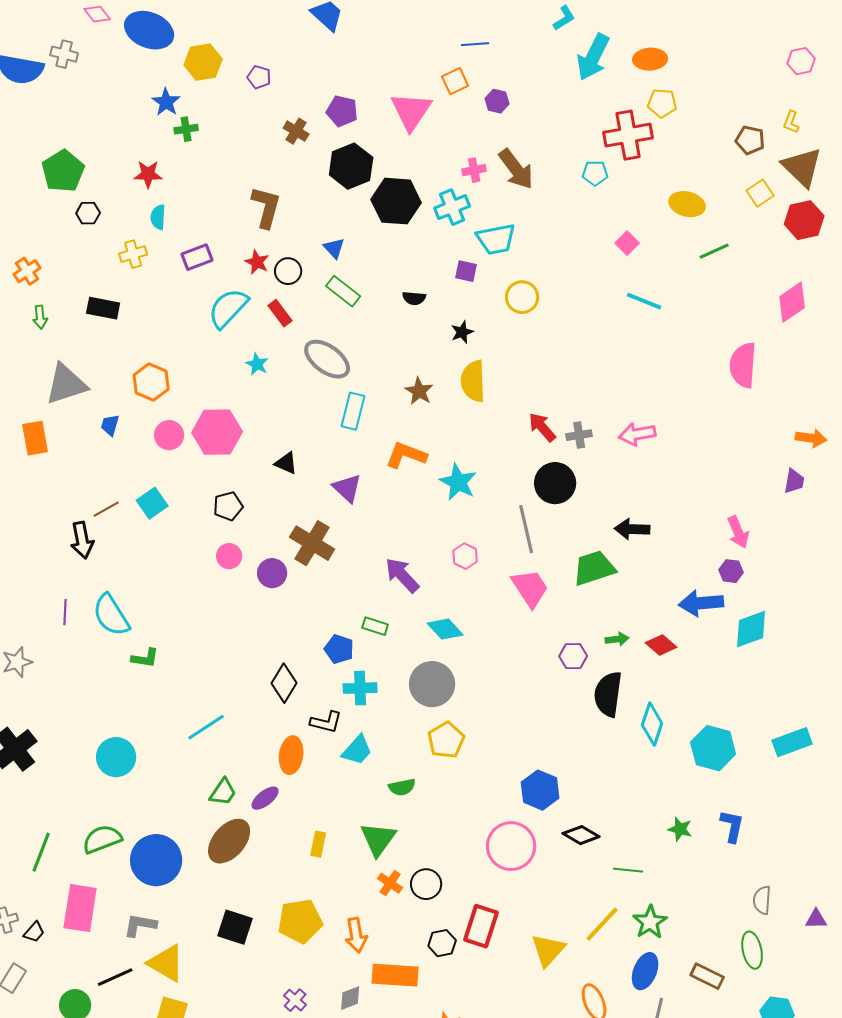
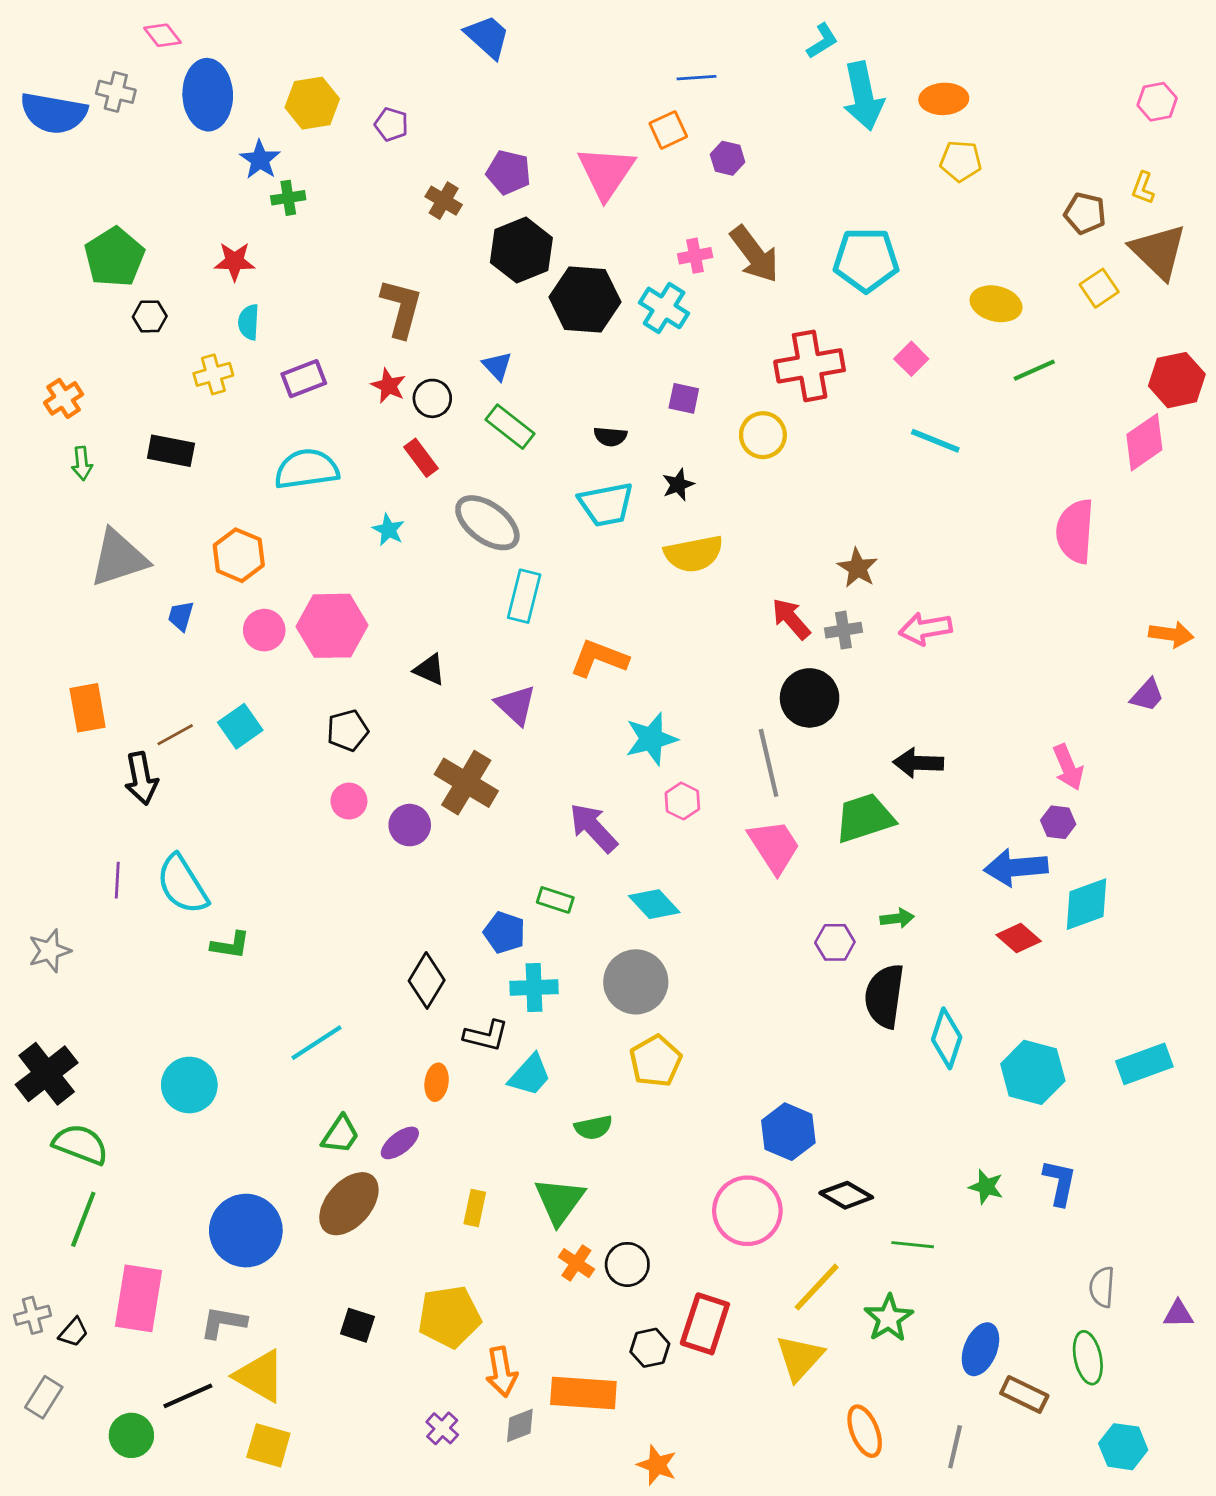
blue ellipse: (149, 30) -> (208, 95), moved, turned 66
cyan arrow: (593, 57) -> (863, 96), turned -39
red cross: (628, 135) -> (810, 366), moved
cyan pentagon: (595, 173) -> (866, 260), size x1.8
cyan cross: (452, 207) -> (664, 308), turned -36
red hexagon: (804, 220) -> (1177, 380), moved
cyan trapezoid: (496, 239) -> (606, 504), moved
cyan semicircle: (228, 308) -> (307, 469), moved, turned 39
yellow semicircle: (473, 381) -> (694, 554), turned -99
brown star: (419, 391) -> (858, 568), moved
orange rectangle: (35, 438) -> (88, 708), moved
purple trapezoid: (794, 481) -> (1147, 695), turned 32
cyan star: (458, 482) -> (651, 739), moved, turned 30
red diamond: (661, 645) -> (1019, 938), moved
orange ellipse: (291, 755) -> (437, 1082), size x0.7
green semicircle: (102, 839) -> (81, 1144), moved, turned 42
green star: (650, 922) -> (889, 1318), moved
yellow line: (602, 924) -> (817, 1287), moved
black square: (235, 927) -> (357, 1325), size x0.7
orange arrow: (356, 935) -> (502, 1372), moved
blue ellipse: (645, 971) -> (980, 1349), moved

